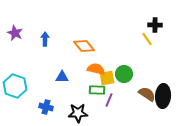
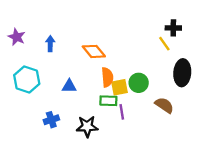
orange semicircle: (96, 69) -> (107, 77), turned 72
cyan hexagon: (15, 86) -> (27, 79), moved
black ellipse: (163, 96) -> (182, 73), moved
purple line: (109, 100) -> (122, 112), turned -32
blue cross: (46, 107) -> (51, 120), turned -32

